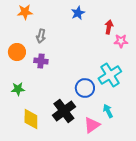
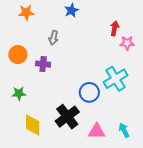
blue star: (78, 13) -> (71, 10), moved
gray arrow: (41, 36) -> (54, 38), moved
cyan arrow: (108, 111) -> (124, 130), moved
pink triangle: (92, 125) -> (97, 131), turned 36

